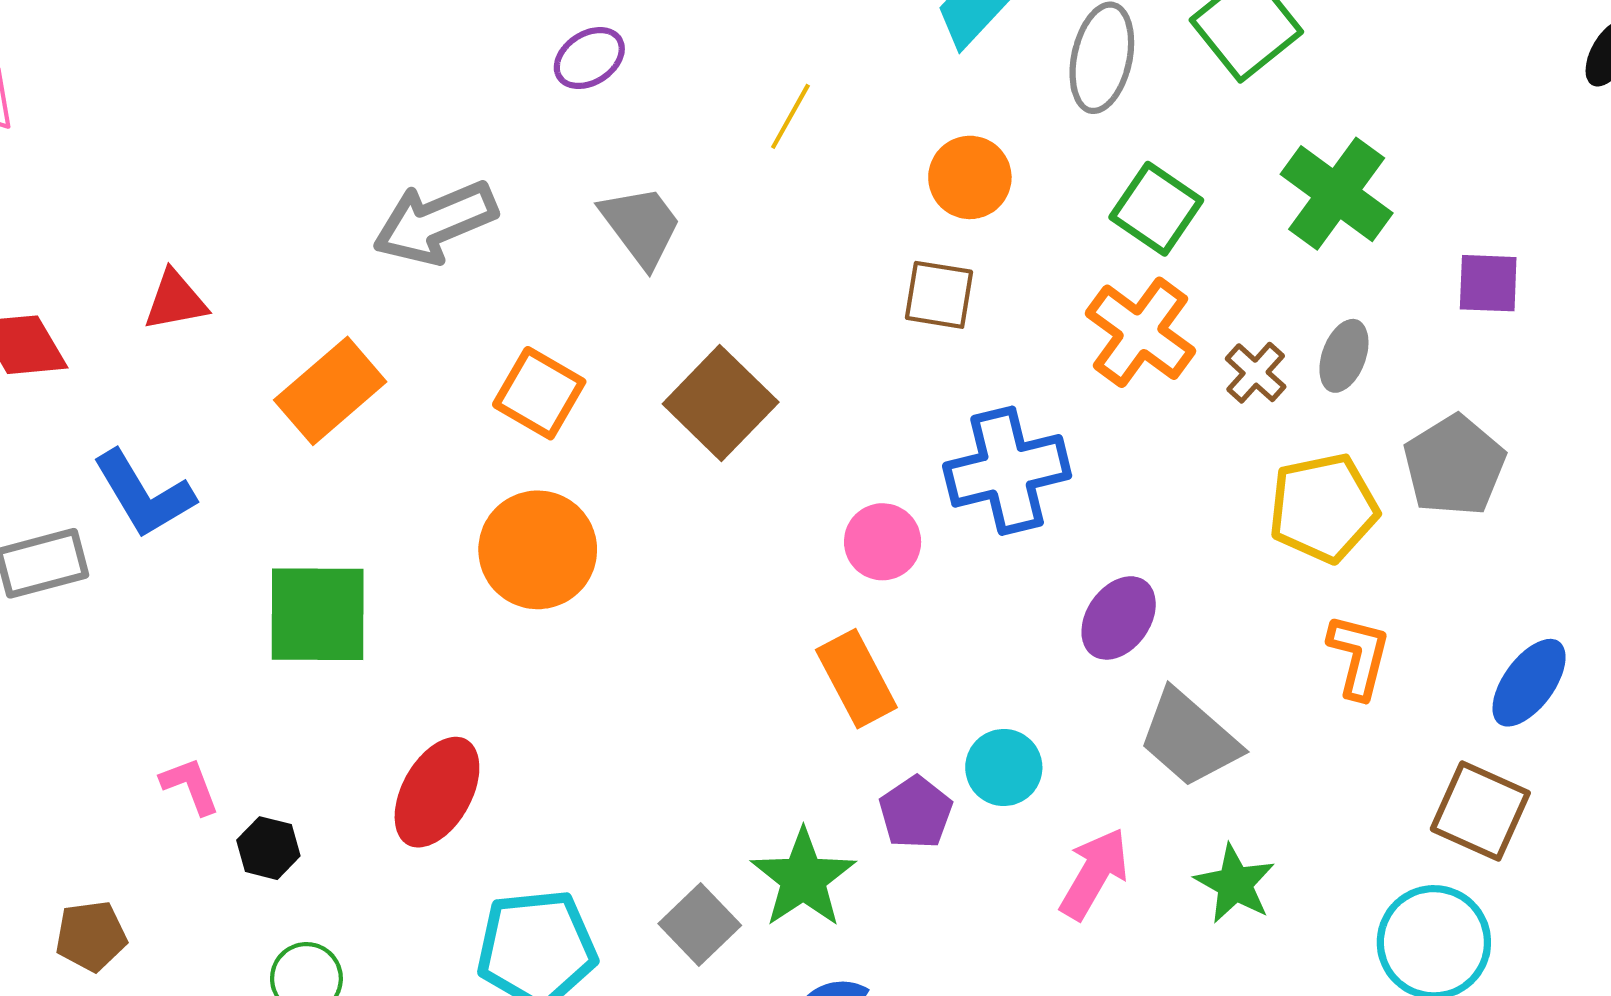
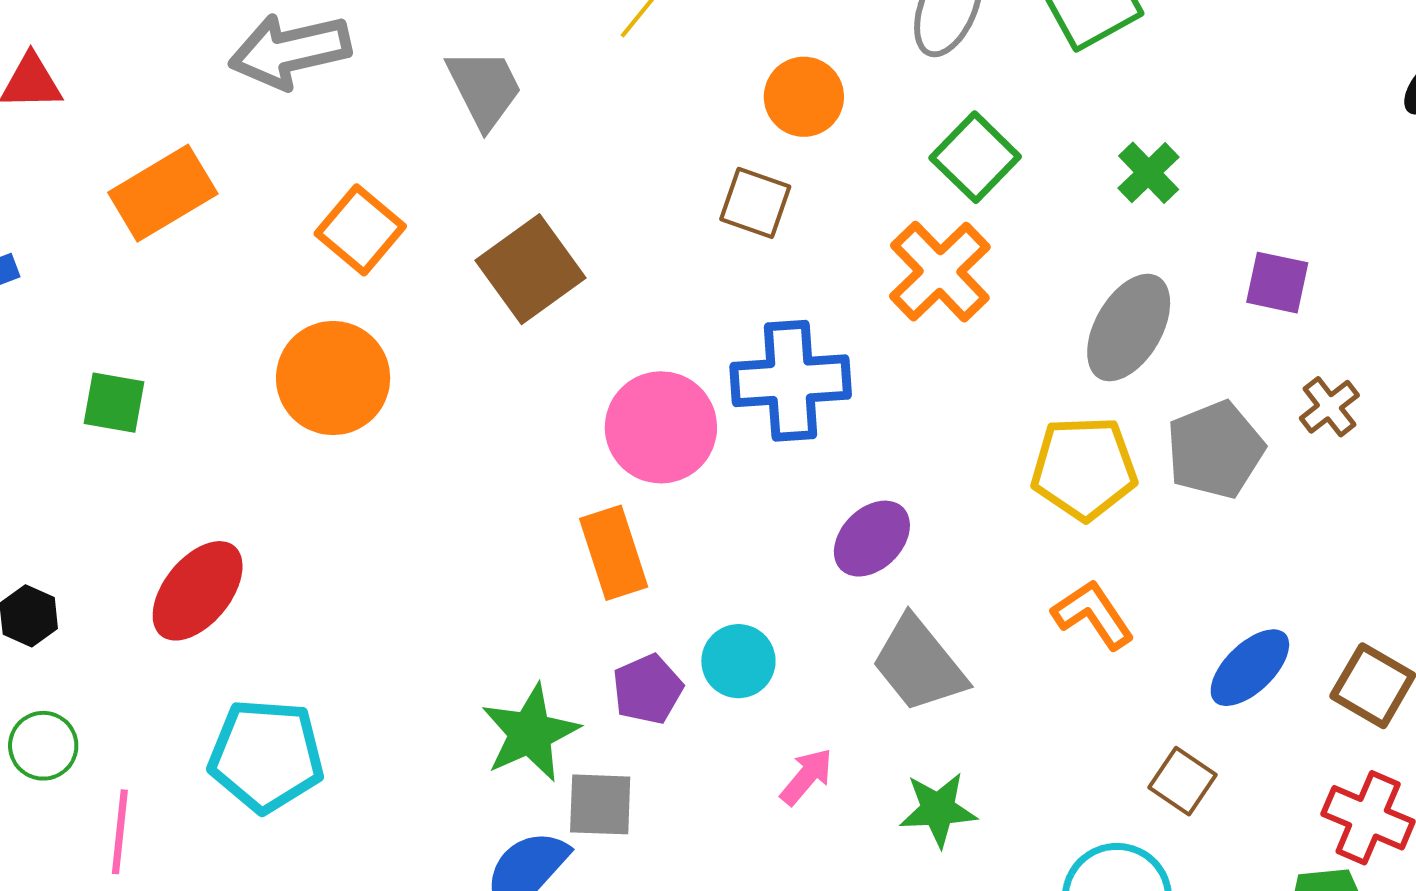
green cross: (1337, 194) -> (1149, 173), size x0.6
gray ellipse: (1344, 356) -> (1129, 328), size x1.6
brown cross: (1256, 373) -> (1329, 407), moved
pink circle: (883, 542) -> (661, 427), size x1.5
green square: (318, 614) -> (114, 403), size x0.6
orange L-shape: (1359, 656) -> (1093, 615), turned -58
brown square: (1480, 811) -> (1183, 781), size x0.7
pink arrow: (1094, 874) -> (806, 777), size x0.7
green star: (1235, 884) -> (938, 810), turned 30
gray square: (700, 925) -> (600, 804), moved, turned 36

